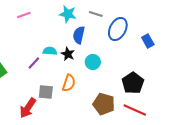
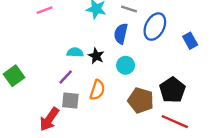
blue semicircle: (79, 35) -> (121, 34), moved
purple line: (34, 63) -> (66, 77), moved
brown pentagon: (104, 104) -> (141, 100), moved

